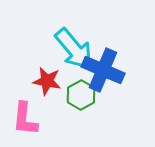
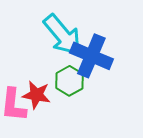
red star: (47, 81) -> (36, 95), moved

